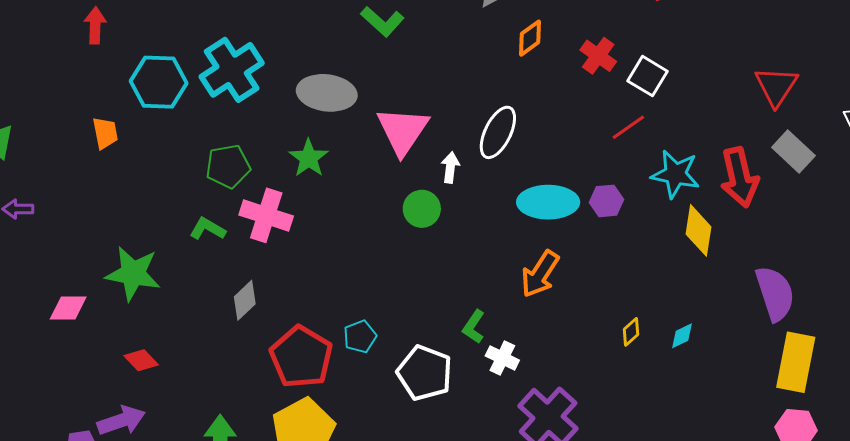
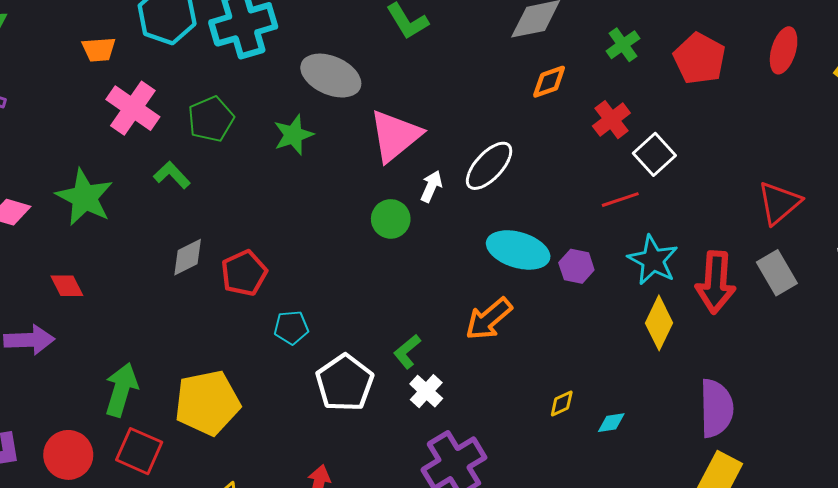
orange trapezoid: (105, 133) -> (99, 49), turned 80
green pentagon: (228, 166) -> (211, 119), turned -30
pink cross: (266, 215) -> (133, 108), moved
red pentagon: (301, 357) -> (244, 273), moved, size x0.7

